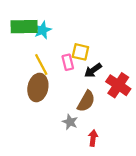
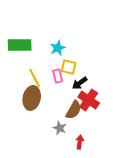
cyan star: (42, 30) -> (58, 48), moved
red cross: (118, 85) -> (89, 100), moved

